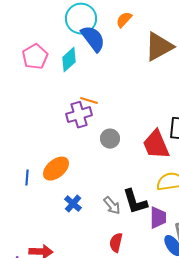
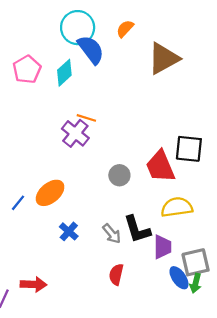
purple cross: (79, 115) -> (75, 133), turned -35
gray circle: (110, 139) -> (119, 175), moved
blue line: (27, 178) -> (18, 203), turned 35

